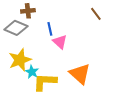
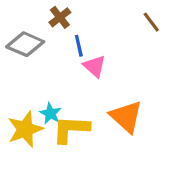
brown cross: (28, 11) -> (60, 17), moved, turned -32
yellow star: (20, 60) -> (25, 129), moved

